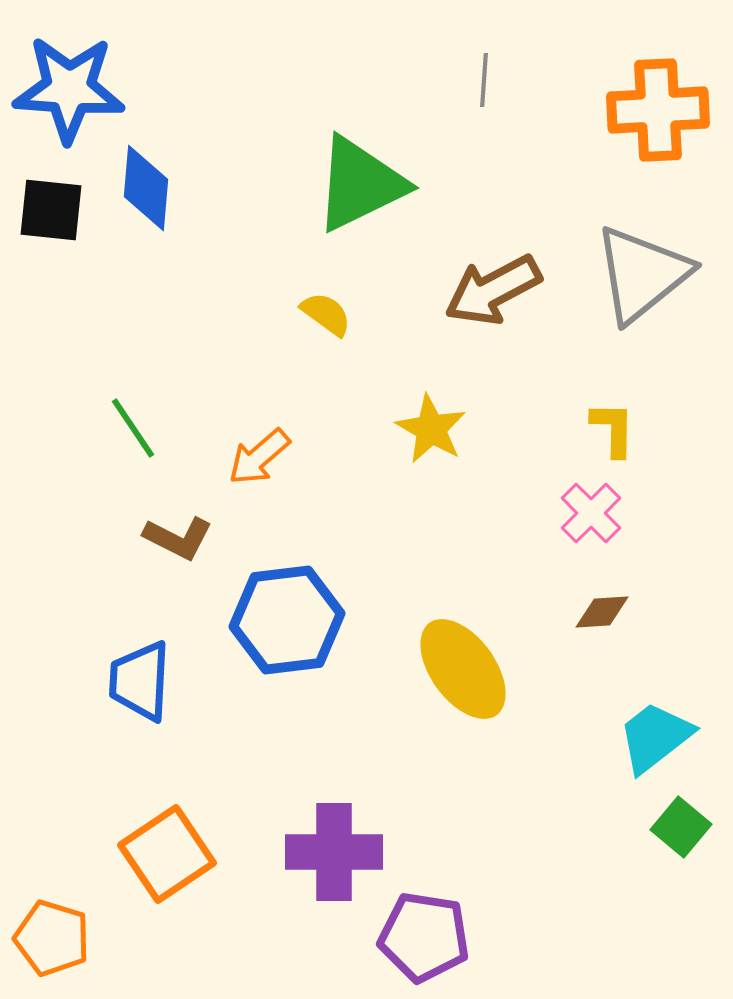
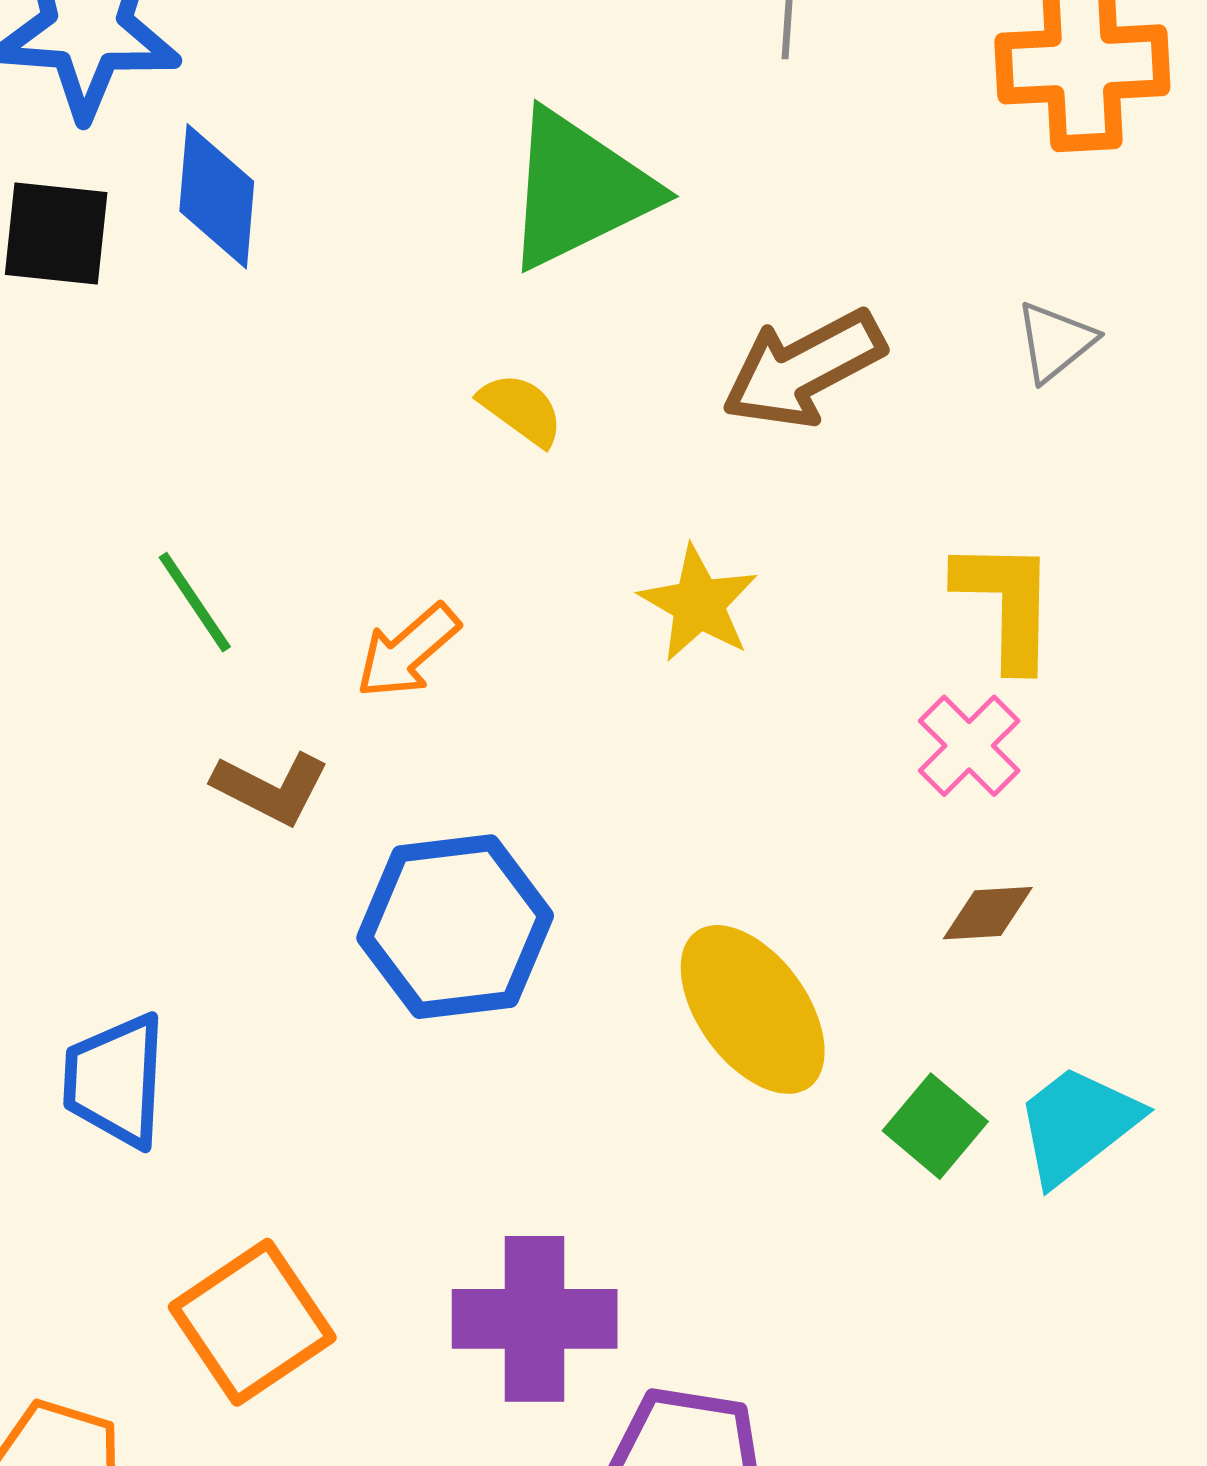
gray triangle: (642, 274) -> (1055, 342), size x0.5
yellow L-shape: (613, 429) -> (1006, 604), size x1.4
blue trapezoid: (140, 681) -> (115, 1080), moved
green square: (681, 827) -> (935, 1126), moved

